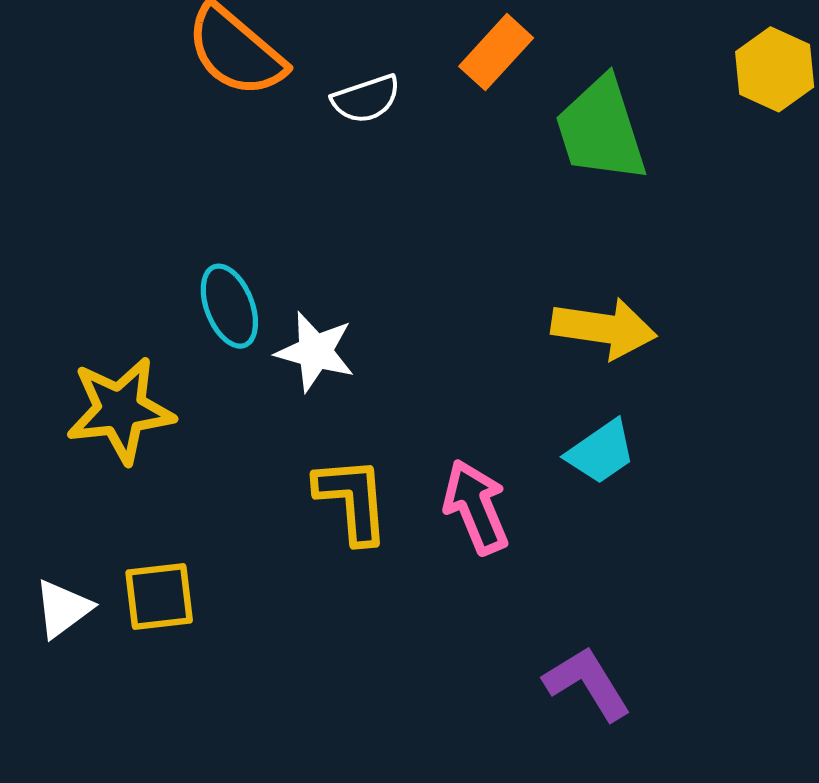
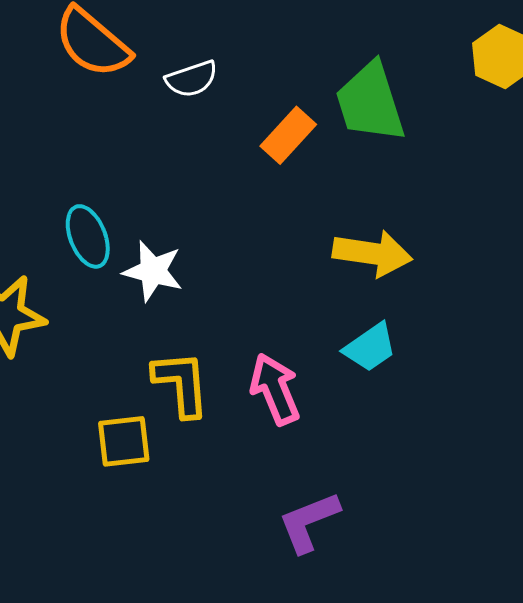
orange rectangle: (496, 52) -> (288, 135), moved
yellow square: (159, 597) -> (124, 441), moved
purple L-shape: (587, 683) -> (309, 522), moved, turned -80

